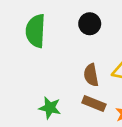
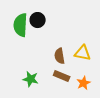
black circle: (90, 24) -> (38, 20), moved

